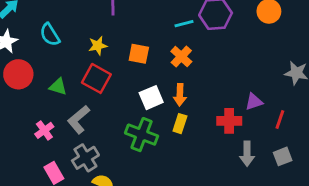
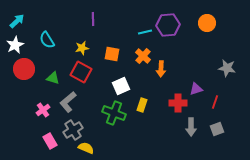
orange arrow: (180, 95) -> (161, 69), moved

